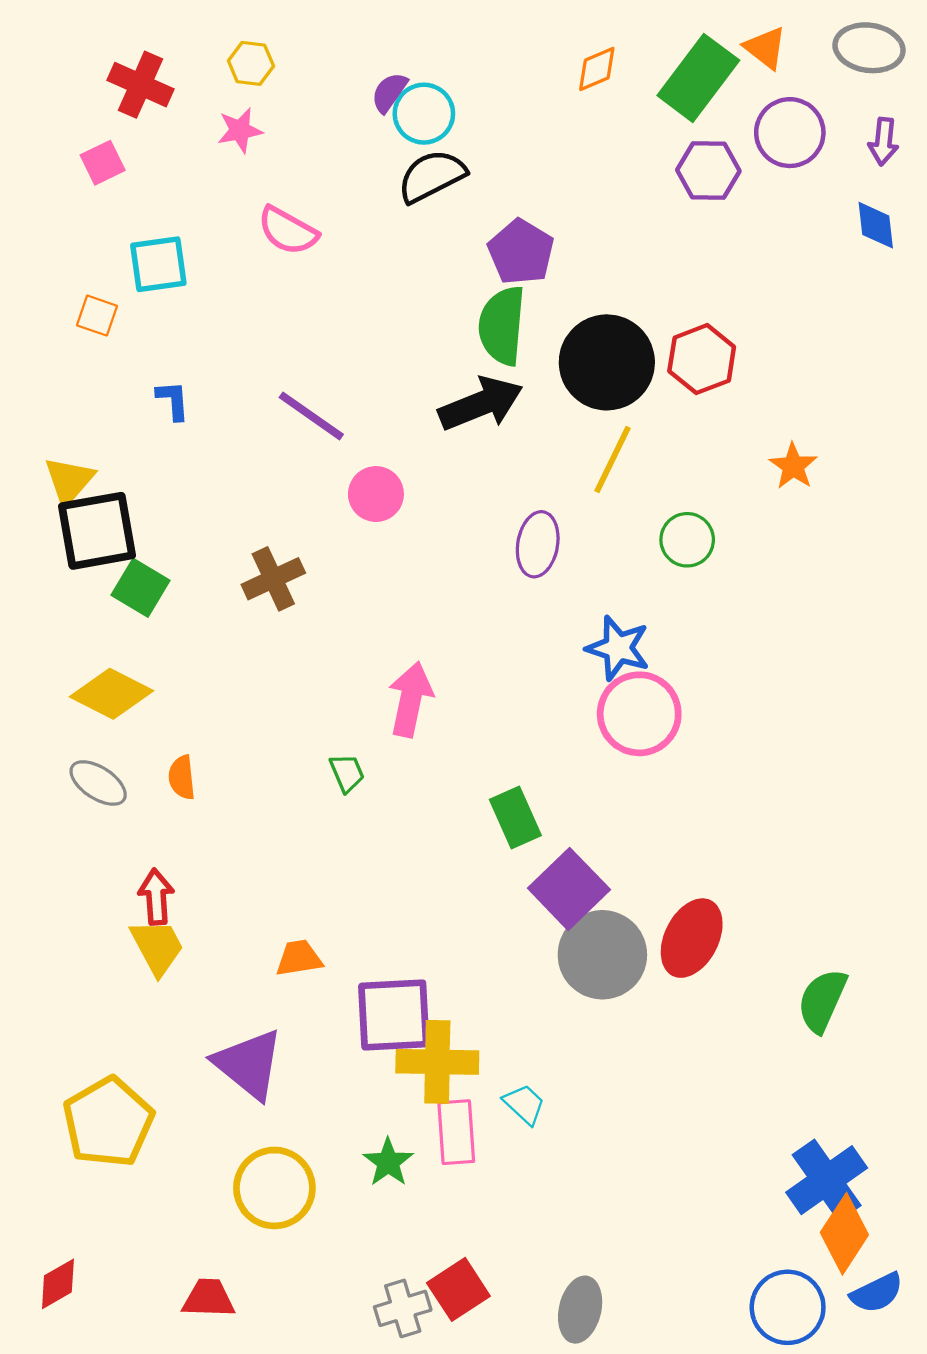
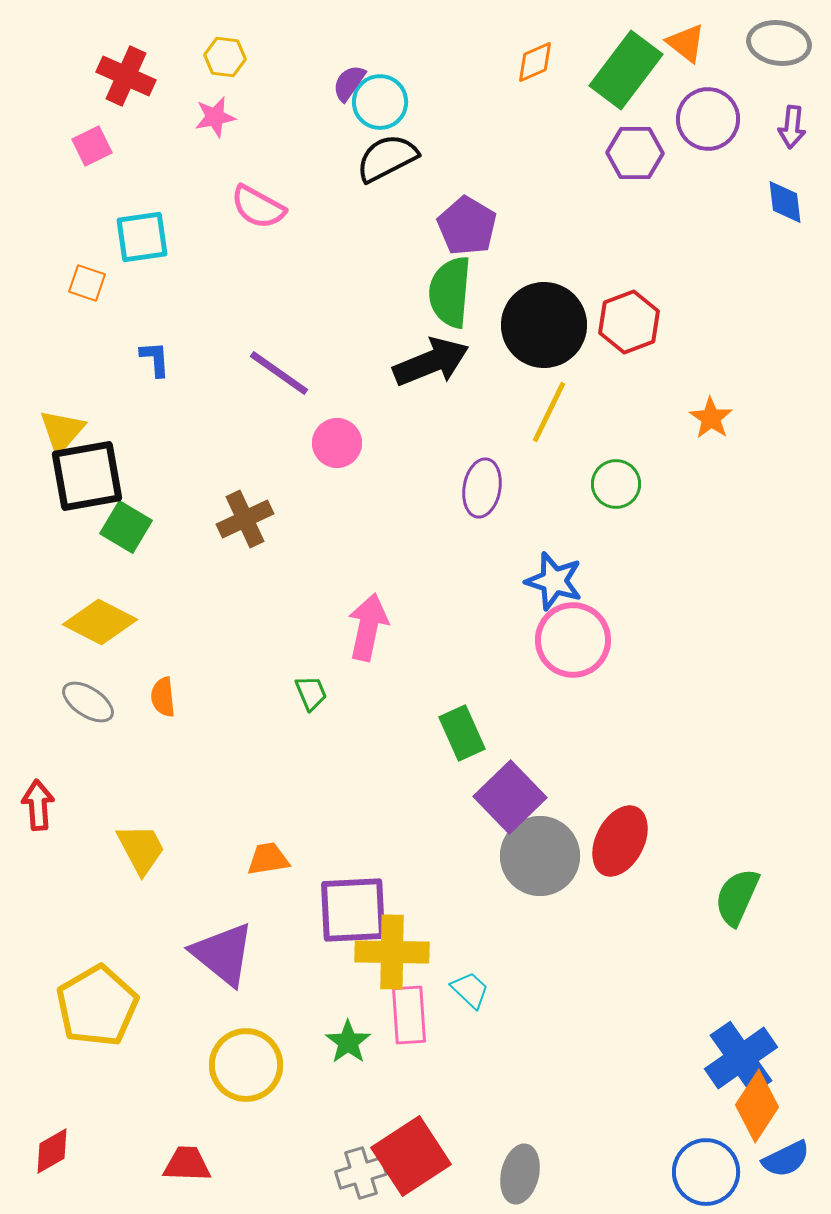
red arrow: (156, 897) -> (38, 805), moved
red square: (458, 1289) -> (411, 1156), size x1.4

